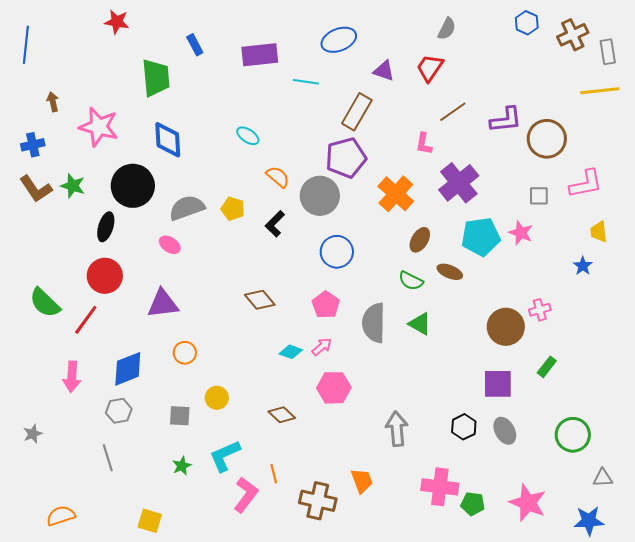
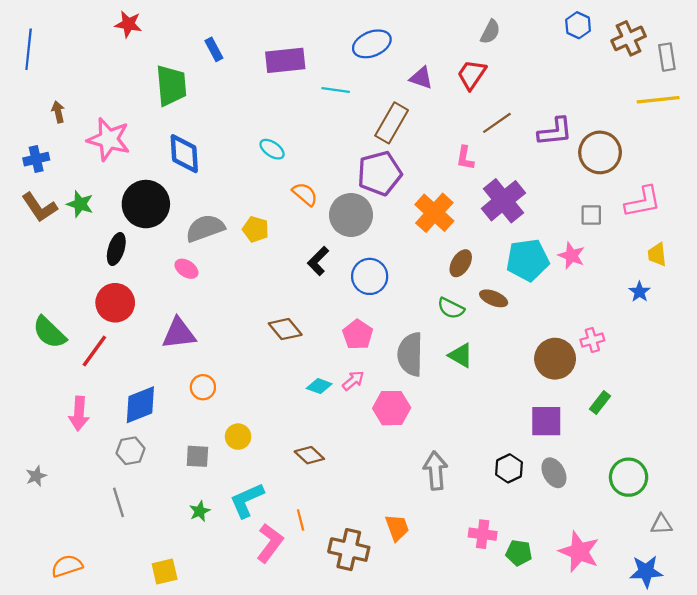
black L-shape: (275, 224) -> (318, 261), moved
pink hexagon: (334, 388) -> (392, 408), moved
pink cross: (440, 487) -> (483, 534), size x0.7
yellow square: (150, 521) -> (165, 571), turned -30

